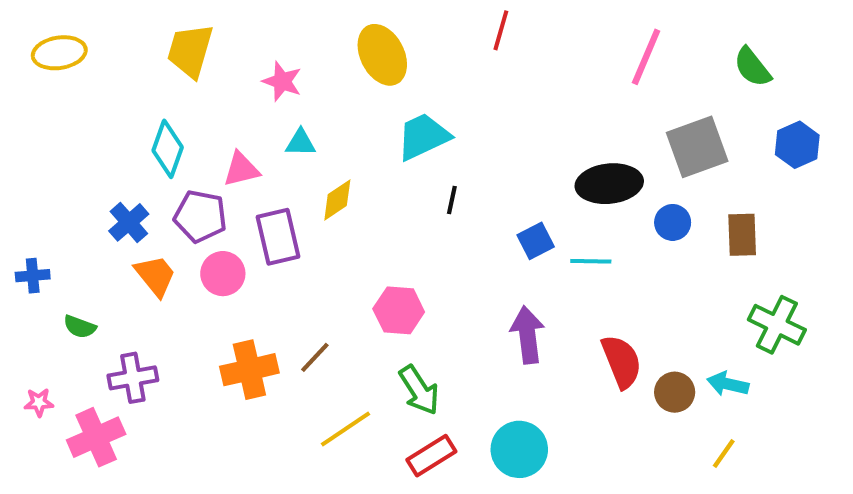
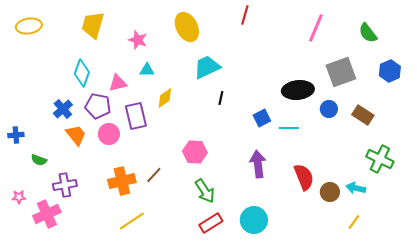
brown rectangle: (742, 235) -> (363, 115), turned -55
yellow line: (346, 429) -> (132, 221), moved

